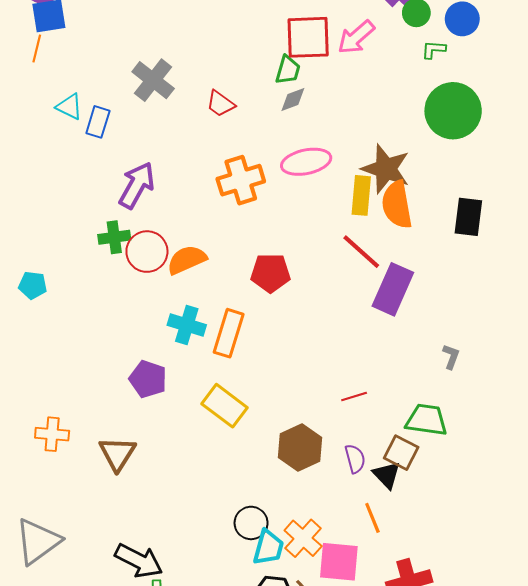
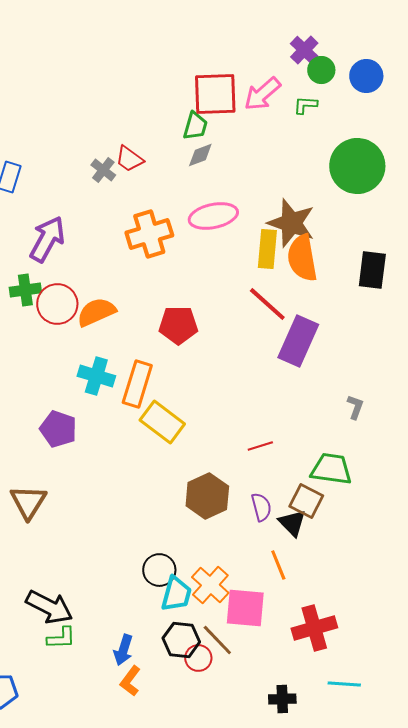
green L-shape: (434, 50) -> (305, 105), moved
gray cross: (153, 80) -> (103, 170), moved, size x0.6
yellow rectangle: (224, 406) -> (162, 422), moved

